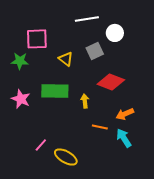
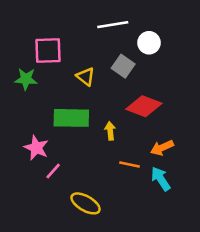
gray square: (95, 51) -> (123, 66), turned -30
pink star: (21, 99) -> (36, 148), moved
pink line: (41, 145) -> (53, 171), moved

